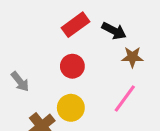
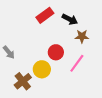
red circle: (72, 66) -> (56, 52), moved

